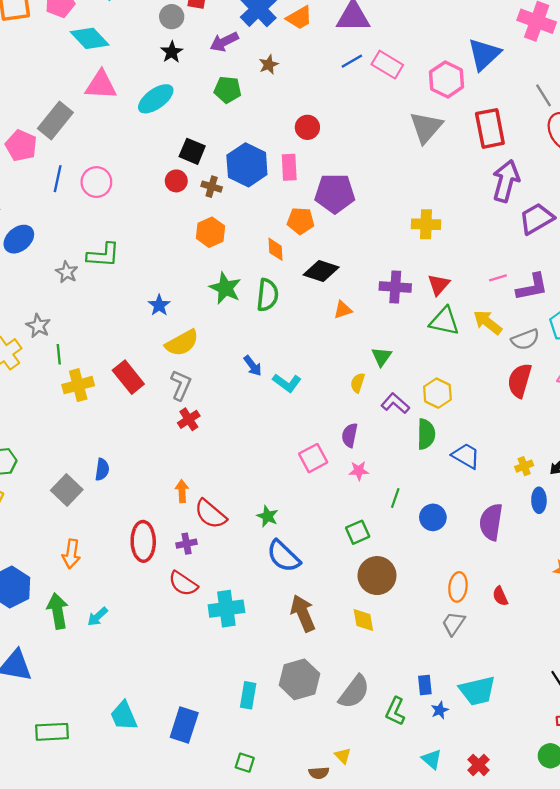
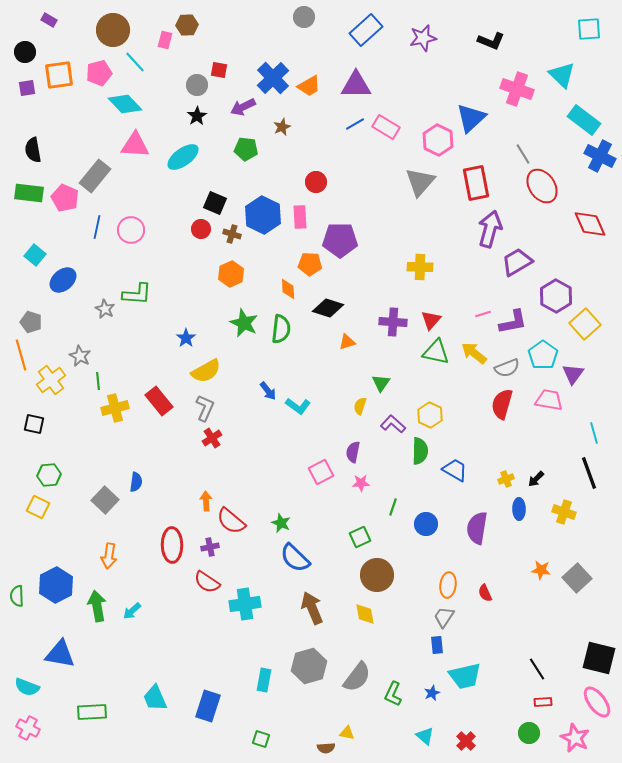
blue rectangle: (425, 685) -> (437, 645), moved
yellow triangle: (343, 756) -> (347, 733), turned -35

